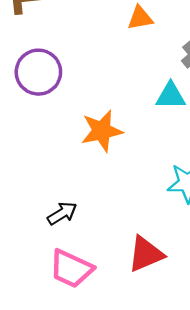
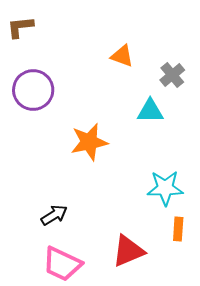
orange triangle: (140, 18) -> (122, 56), moved, turned 30

